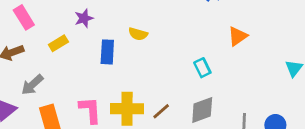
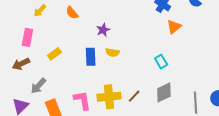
pink rectangle: (24, 17) -> (27, 37), turned 48
purple star: (84, 18) -> (103, 30), moved
yellow semicircle: (138, 34) -> (112, 52), moved
orange triangle: (238, 36) -> (174, 27), moved

